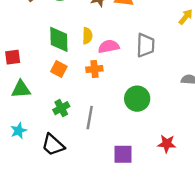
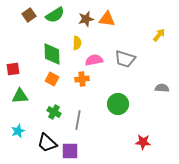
yellow semicircle: (87, 36) -> (77, 43), moved
gray trapezoid: (145, 45) -> (125, 59), turned 105
green cross: (61, 108) -> (54, 112), turned -32
purple square: (123, 154) -> (70, 151), moved

